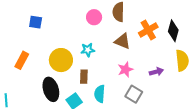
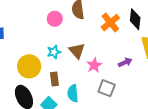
brown triangle: (122, 41) -> (77, 51), moved, turned 36

